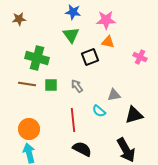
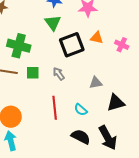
orange triangle: (108, 42) -> (97, 38), moved
black square: (90, 57) -> (72, 45), size x1.4
cyan semicircle: (99, 111) -> (81, 110), moved
black semicircle: (82, 149) -> (81, 137), moved

